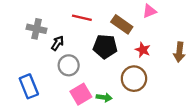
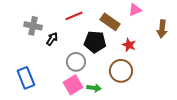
red line: (82, 18) -> (74, 16), turned -36
brown arrow: (179, 52) -> (162, 29), moved
gray circle: (69, 65) -> (76, 62), moved

